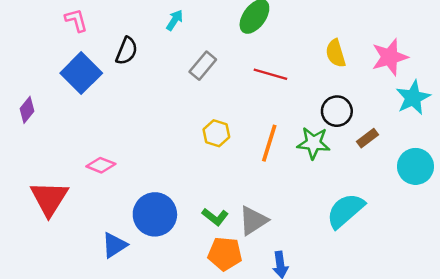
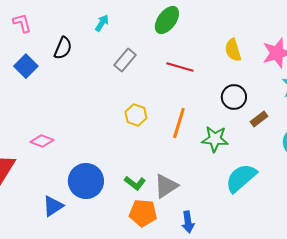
blue square: (81, 73) -> (26, 66), size x0.7
green star: (313, 143) -> (215, 139), moved

